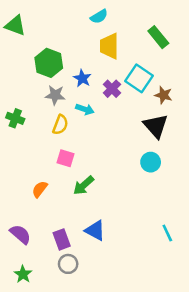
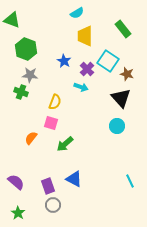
green hexagon: (49, 63) -> (26, 49), moved
gray star: (55, 95) -> (30, 75), moved
cyan arrow: (85, 109) -> (81, 87), moved
green cross: (15, 118) -> (21, 92), moved
yellow semicircle: (60, 125) -> (55, 102), moved
orange semicircle: (40, 189) -> (31, 138), moved

